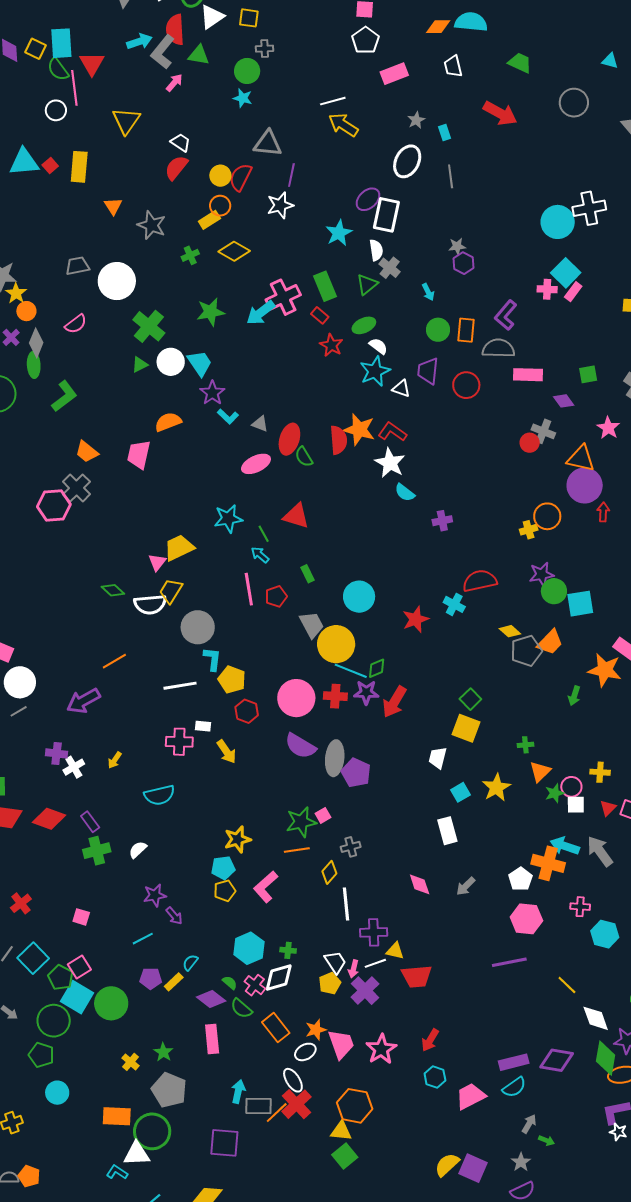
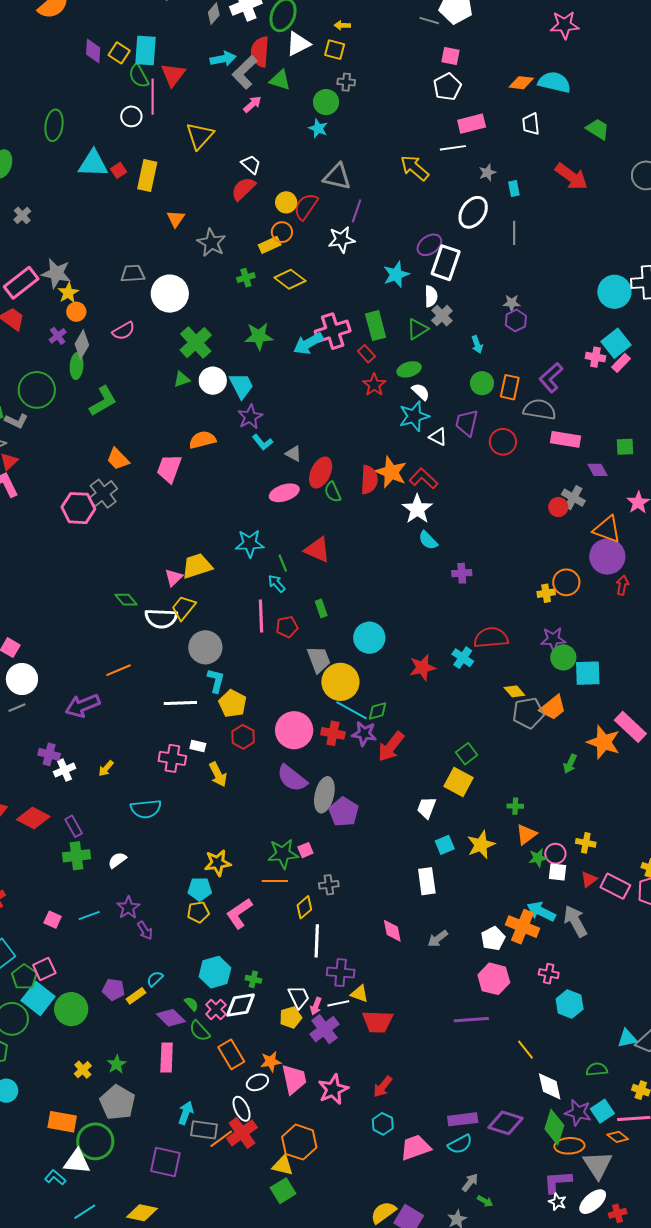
white line: (333, 101) -> (453, 148), moved
purple star: (155, 895) -> (128, 908), turned -30
cyan line: (143, 939) -> (89, 915), moved

